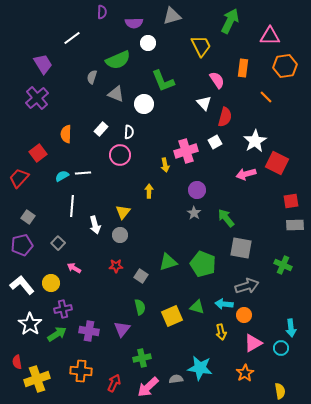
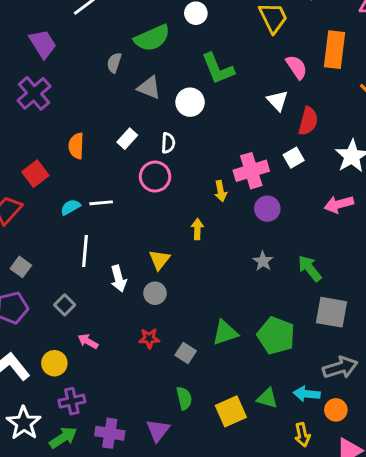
orange rectangle: (243, 68) -> (334, 50), size x1.4
purple circle: (197, 190) -> (267, 209), moved

